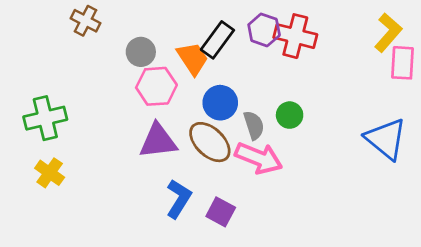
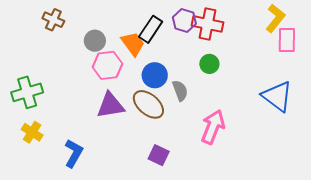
green circle: (290, 115) -> (209, 64), moved
pink arrow: (259, 158) -> (213, 127), moved, turned -88
blue L-shape: (179, 199) -> (74, 153), moved

